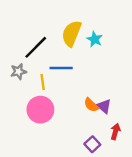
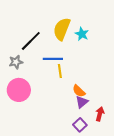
yellow line: (43, 82) -> (60, 71), moved
purple triangle: (104, 106) -> (82, 102), moved, turned 40
pink circle: (40, 110) -> (19, 90), moved

